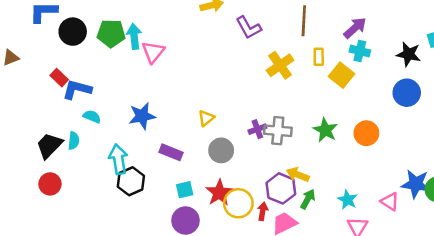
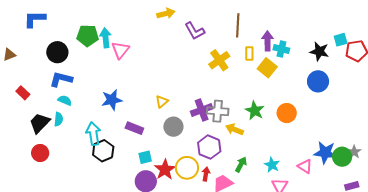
purple arrow: (355, 28) -> (268, 41), moved, turned -48
black circle: (73, 32) -> (57, 52), moved
red rectangle: (59, 78) -> (23, 93), moved
cyan semicircle: (92, 117) -> (65, 100), moved
purple cross: (257, 129) -> (202, 110), size x1.5
yellow arrow: (298, 175) -> (234, 129), moved
purple hexagon: (281, 188) -> (209, 147), moved
red star: (219, 193) -> (165, 170), moved

